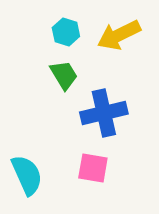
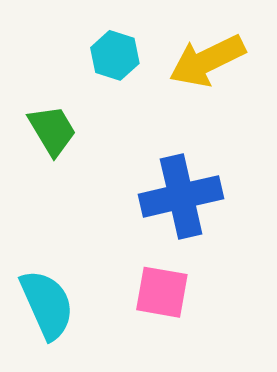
green trapezoid: (64, 75) -> (52, 130), moved

